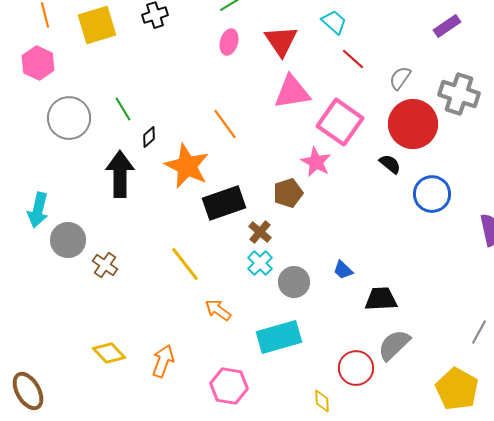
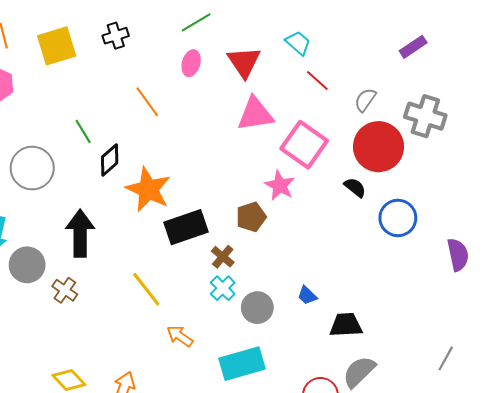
gray circle: (69, 118) -> (32, 168), moved
orange line: (225, 124) -> (147, 102), moved
black diamond: (149, 137) -> (110, 160), size x1.5
black arrow: (120, 174) -> (80, 233), moved

